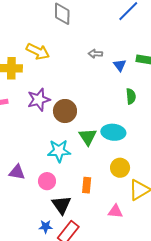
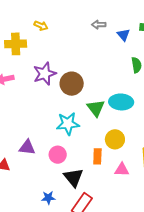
yellow arrow: (38, 51) -> (41, 26), size x0.6
yellow circle: (120, 168) -> (115, 139), moved
pink triangle: (115, 211) -> (122, 170), moved
blue star: (46, 227) -> (48, 198), moved

